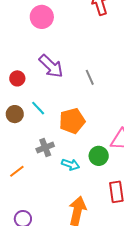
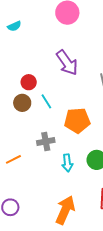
red circle: (17, 78) -> (29, 82), moved
cyan arrow: (71, 164) -> (67, 163), turned 54

